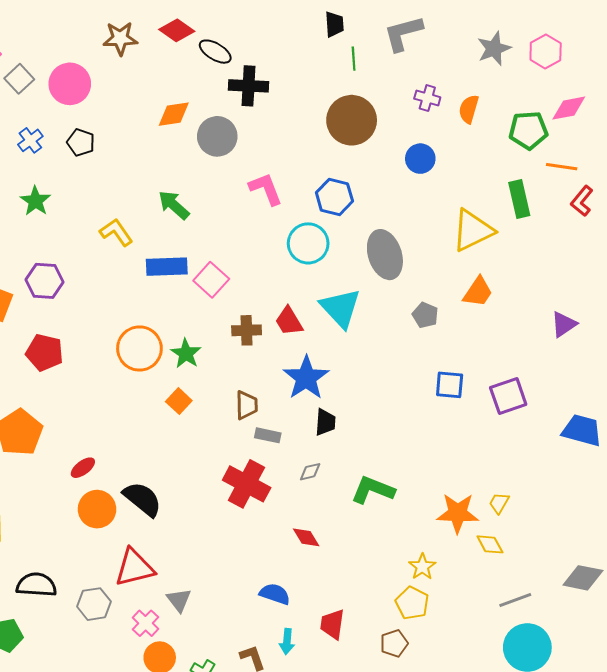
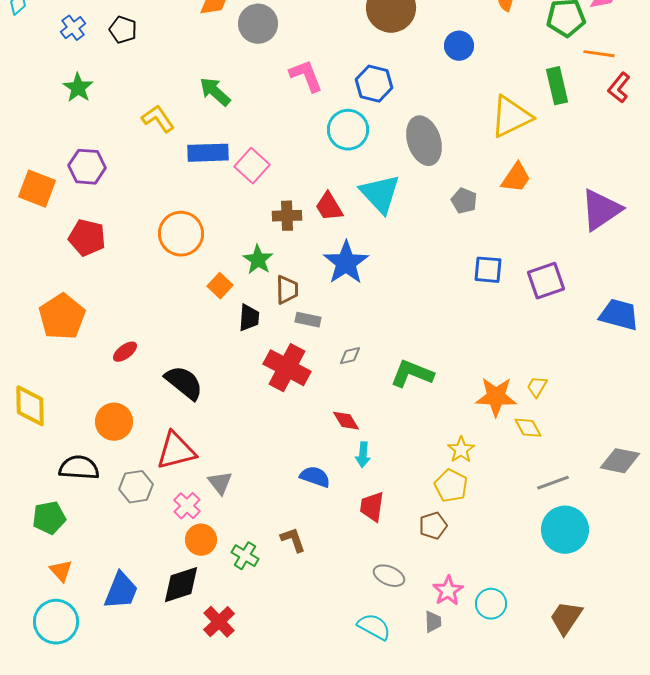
purple triangle: (564, 324) -> (601, 210), size x1.6
green star: (186, 354) -> (258, 260), moved
black trapezoid: (325, 422) -> (249, 318), moved
orange circle: (97, 509) -> (114, 422), moved
cyan arrow: (287, 641) -> (363, 455), moved

